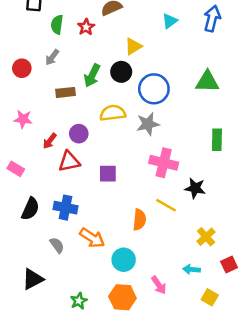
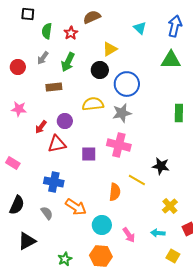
cyan triangle: (170, 21) -> (140, 28), turned -40
green arrow: (92, 75) -> (68, 62), moved
green triangle: (207, 82) -> (171, 60), moved
green rectangle: (217, 140) -> (179, 113), moved
pink cross: (164, 163) -> (119, 145), moved
pink rectangle: (16, 169) -> (13, 163), moved
black semicircle: (30, 209) -> (17, 205), moved
pink arrow: (159, 285) -> (129, 235), moved

